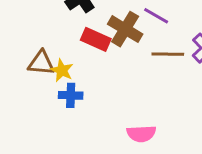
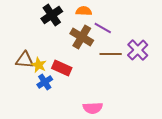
red rectangle: (96, 39) -> (62, 68), moved
blue cross: (71, 95) -> (45, 82), turned -35

